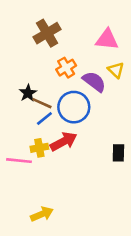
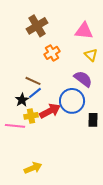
purple semicircle: (94, 82) -> (83, 79), moved
black star: (28, 93) -> (22, 100), moved
blue circle: (74, 107) -> (72, 101), moved

